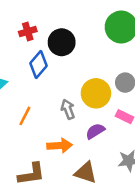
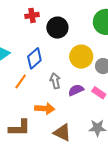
blue diamond: (39, 64) -> (34, 58), moved
yellow circle: (96, 93) -> (81, 57), moved
purple semicircle: (95, 131) -> (76, 90), moved

